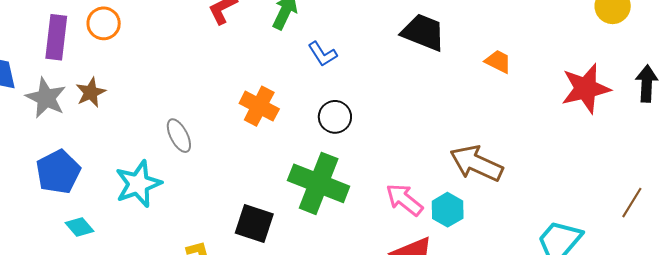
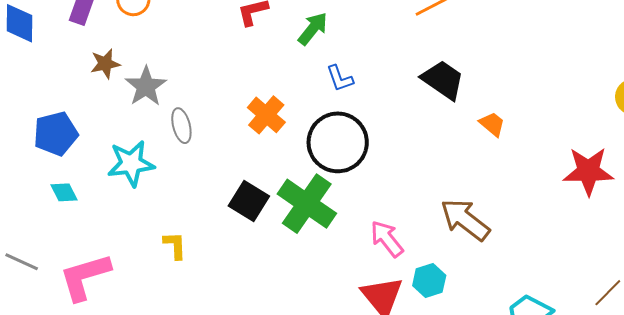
orange trapezoid: (498, 61) -> (492, 124), moved
gray star: (46, 98) -> (146, 86), moved
black circle: (335, 117) -> (338, 142), size x1.8
cyan hexagon: (448, 210) -> (429, 280), moved
black square: (254, 223) -> (249, 201), moved

